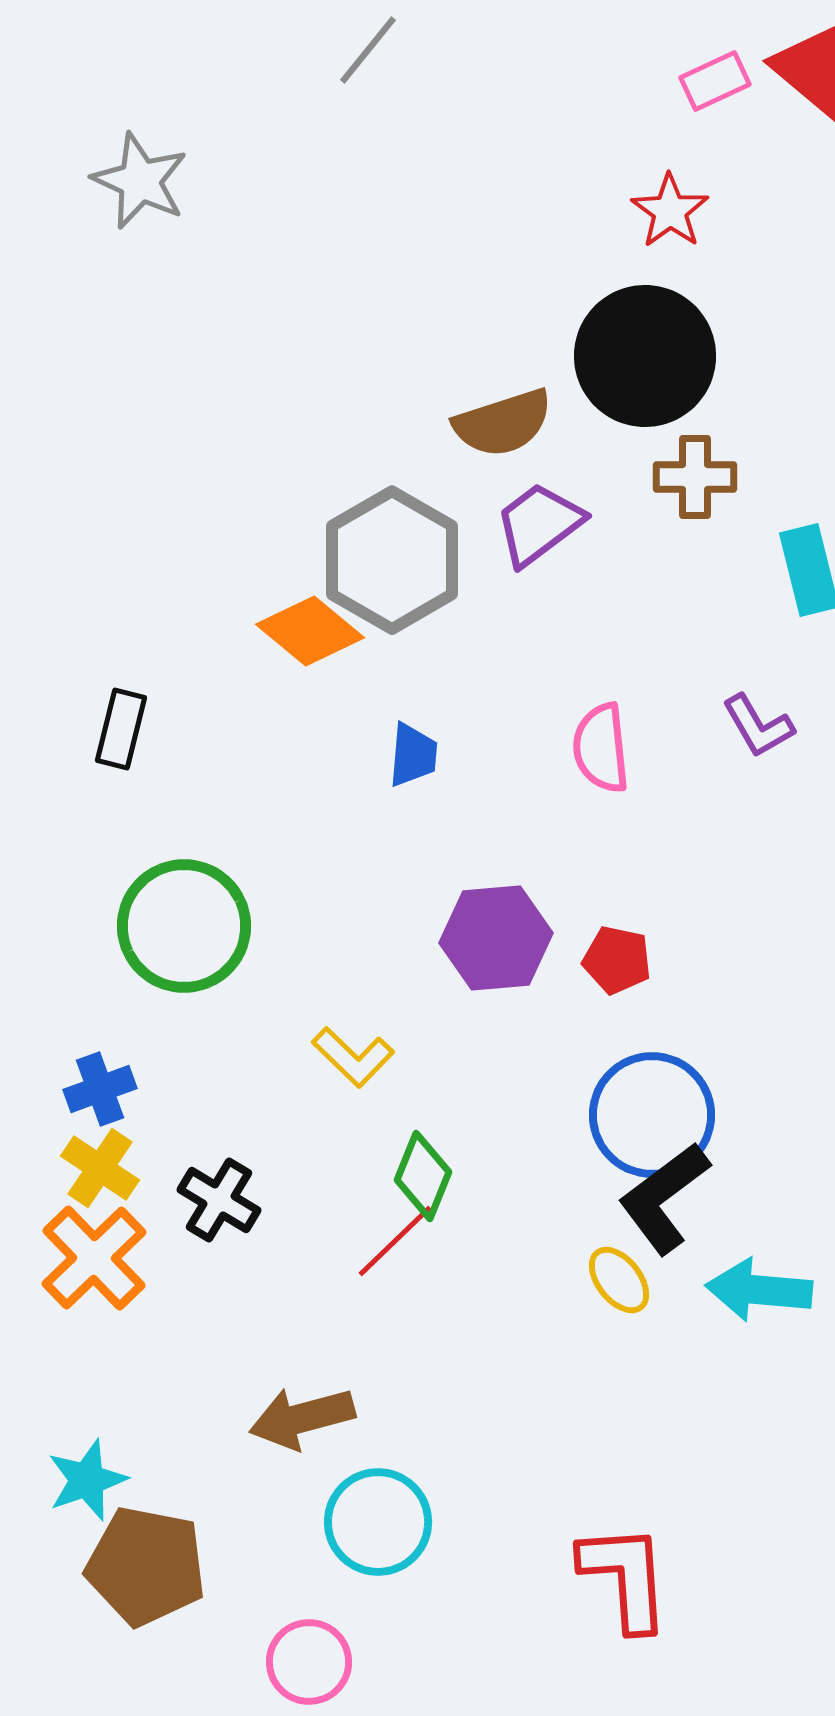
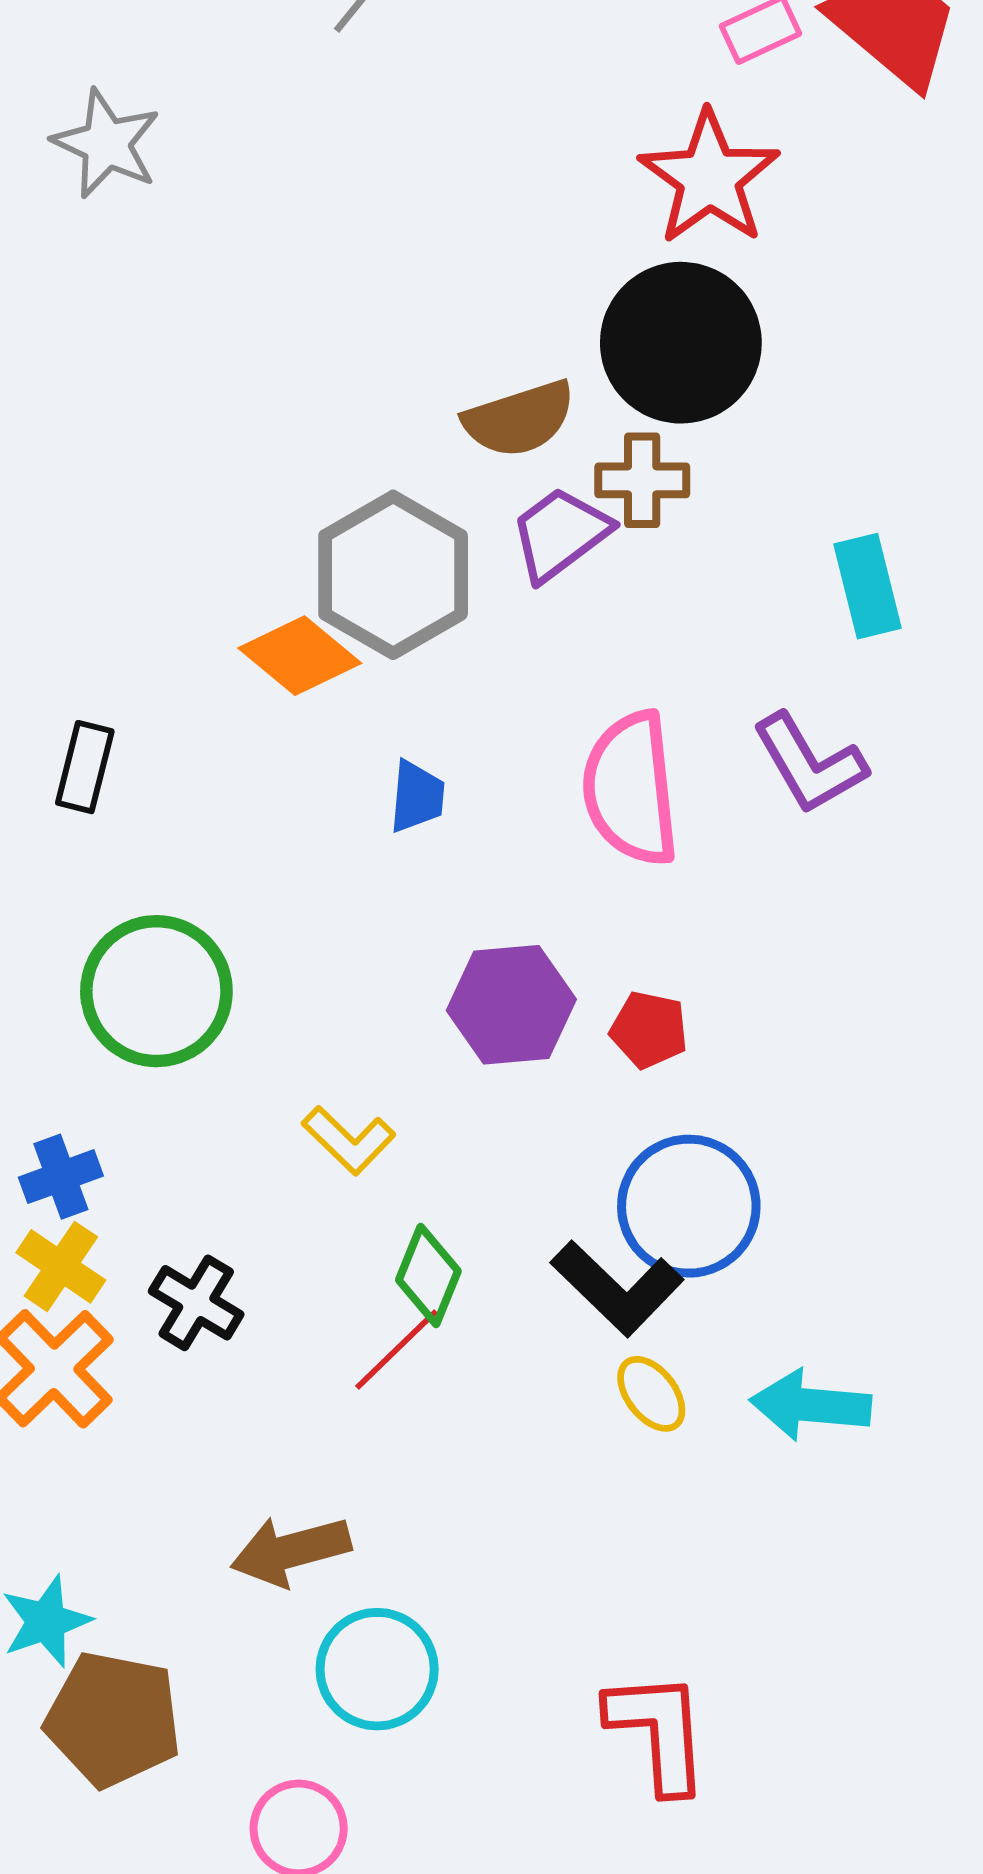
red star: (670, 211) -> (709, 178), size x1.6
brown cross: (695, 477) -> (642, 480), moved
purple L-shape: (758, 726) -> (809, 764), size x1.4
pink semicircle: (601, 748) -> (631, 789), size x1.5
black L-shape: (664, 1198) -> (617, 1288), moved, turned -99

